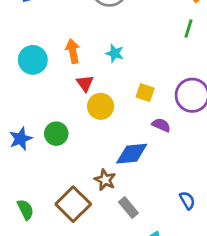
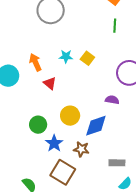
yellow square: (145, 93) -> (87, 58), moved, turned 32
yellow circle: (101, 106) -> (70, 116), moved
blue star: (21, 139) -> (54, 143), moved
gray rectangle: (128, 208) -> (117, 163), moved, turned -35

